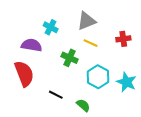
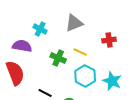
yellow line: (91, 43) -> (80, 52), moved

